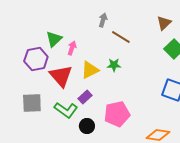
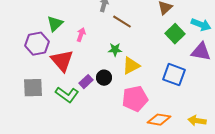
pink arrow: (72, 48) -> (81, 35), moved
yellow triangle: (90, 70) -> (131, 66), moved
pink pentagon: (117, 114) -> (135, 99), moved
black circle: (87, 126) -> (104, 78), moved

